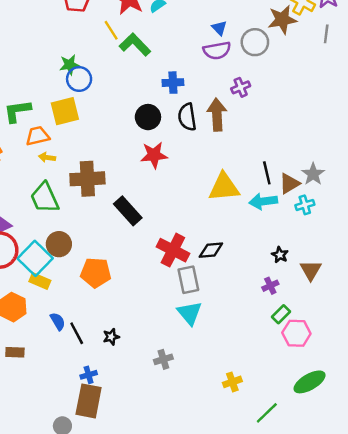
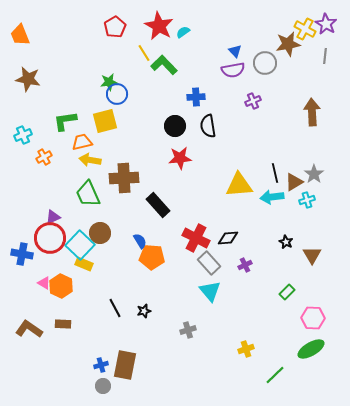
brown arrow: (217, 115) -> (312, 112), moved
yellow arrow: (47, 157) -> (90, 160), size x1.5
orange pentagon: (96, 273) -> (152, 257), moved
gray rectangle: (188, 280) -> (209, 263), turned -30
purple cross: (270, 286) -> (245, 265), moved
blue semicircle: (58, 321) -> (140, 241), moved
pink hexagon: (296, 333) -> (313, 318), moved
blue cross: (89, 375) -> (101, 365), moved

